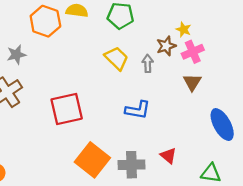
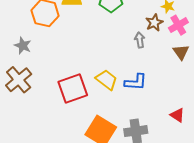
gray star: (16, 55) -> (23, 46), turned -30
yellow trapezoid: (116, 58) -> (107, 80), moved
red triangle: (168, 156) -> (177, 115), moved

